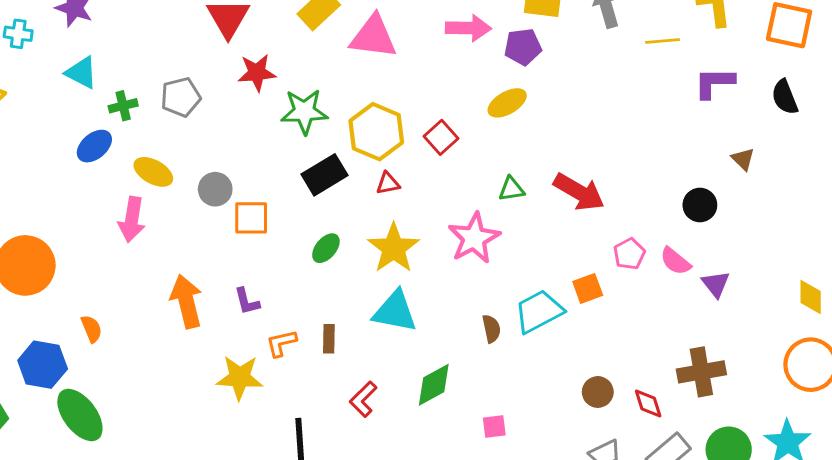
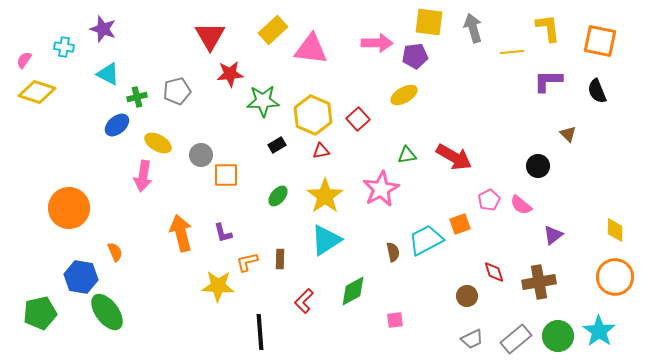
black rectangle: (324, 175) -> (277, 145), size x0.6
purple triangle: (716, 284) -> (553, 235), moved, turned 30
cyan triangle: (395, 311) -> (326, 240), turned -44
red diamond: (648, 403) -> (494, 272), moved

